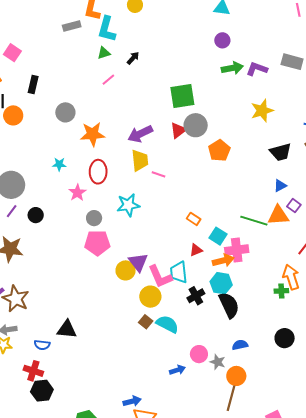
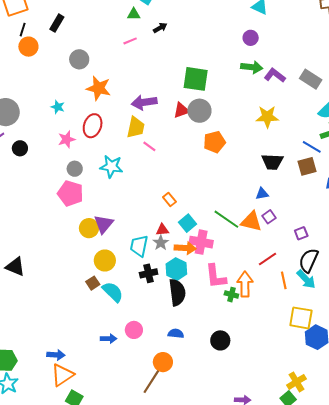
pink L-shape: (160, 277) -> (216, 276), moved
gray star: (218, 362) -> (161, 243), moved

